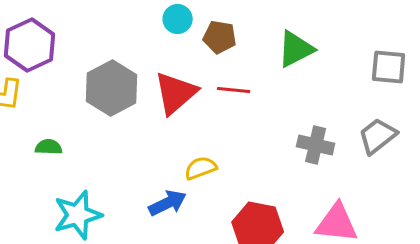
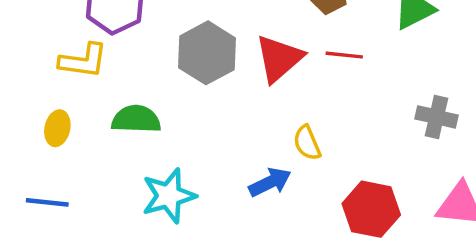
green semicircle: (49, 147) -> (136, 119), size x1.6
yellow semicircle: (201, 168) -> (307, 143), turned -92

